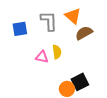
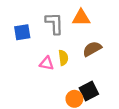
orange triangle: (73, 16) -> (81, 18), turned -42
brown semicircle: (84, 33) -> (92, 49), moved

